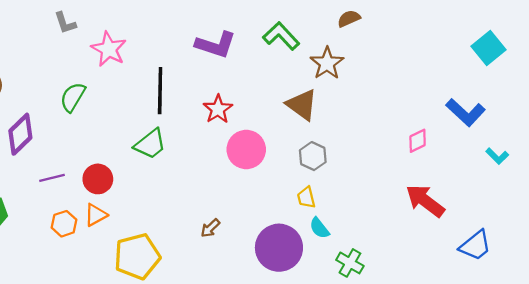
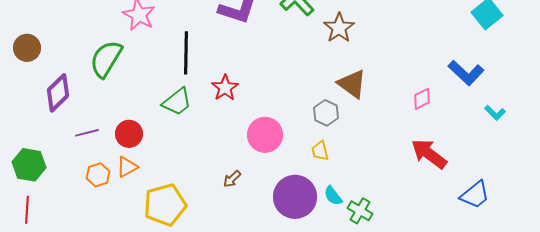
green semicircle: (73, 97) -> (106, 59), size x1.4
brown triangle: (302, 105) -> (352, 84), moved
red star: (218, 109) -> (225, 88), moved
pink circle: (246, 149) -> (265, 135), moved
cyan semicircle: (319, 228) -> (333, 196), moved

